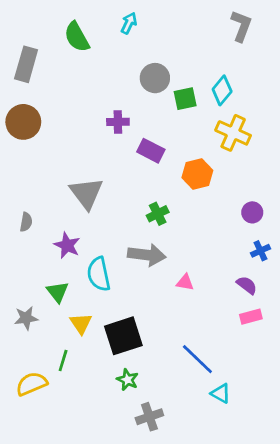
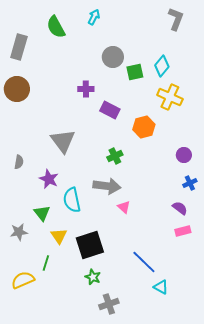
pink triangle: (185, 282) -> (124, 207), moved, turned 32

